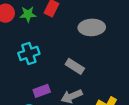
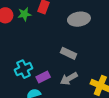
cyan cross: (29, 53) -> (23, 69), moved

